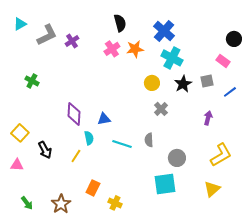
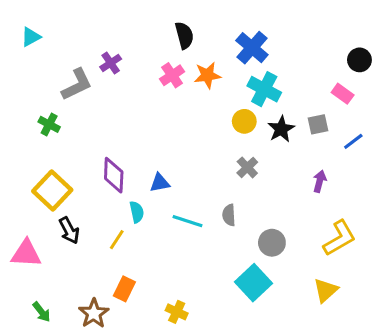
gray L-shape: (47, 35) -> (77, 84), moved
yellow circle: (152, 83) -> (244, 121), moved
yellow square: (20, 133) -> (52, 190), moved, size x1.4
pink triangle: (17, 165) -> (26, 253), size x1.5
cyan square: (165, 184) -> (253, 283), turned -35
orange rectangle: (93, 188) -> (124, 289), moved

